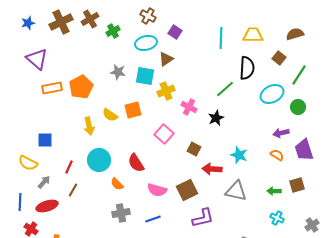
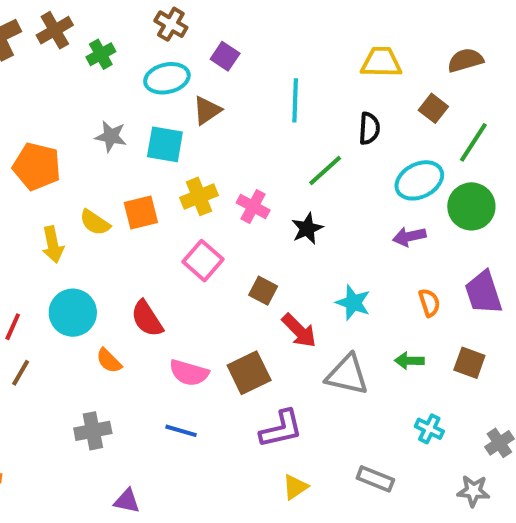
cyan line: (221, 38) -> (295, 100), moved
black semicircle: (247, 68) -> (369, 128), size x0.7
orange pentagon: (81, 87) -> (37, 166), turned -30
yellow cross: (166, 91) -> (199, 196), moved
green circle: (298, 107) -> (471, 206), size x1.5
purple arrow: (281, 133) -> (409, 237), moved
orange semicircle: (277, 155) -> (429, 303), turned 40
red arrow: (212, 169) -> (299, 331), turned -138
brown square: (297, 185) -> (469, 363), turned 35
green arrow: (274, 191) -> (409, 361), moved
gray cross: (121, 213) -> (93, 431), moved
blue line: (153, 219) -> (181, 431), turned 35

